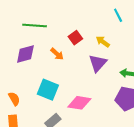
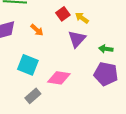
red square: (75, 38) -> (63, 14), moved

